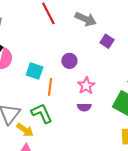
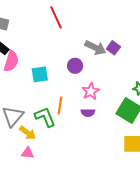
gray arrow: (86, 19) -> (95, 48), moved
cyan square: (35, 71) -> (40, 74), turned -30
orange line: (50, 87) -> (60, 105), moved

